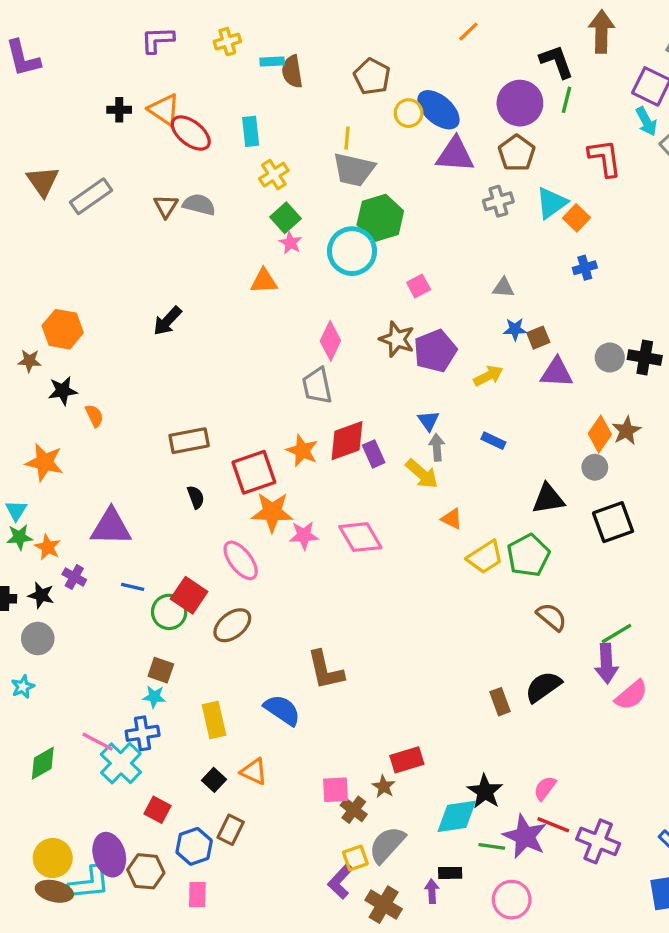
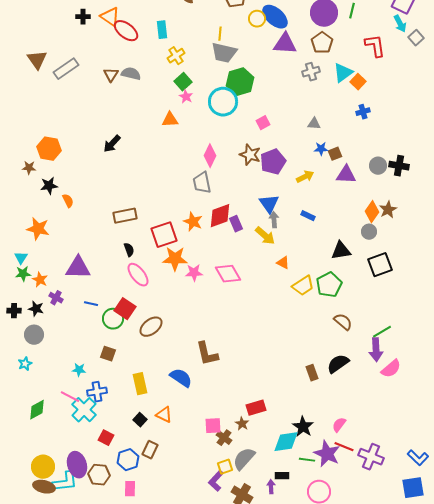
blue triangle: (429, 421) -> (269, 204), size x1.5
pink ellipse: (241, 560) -> (138, 275), moved
cyan star: (154, 697) -> (79, 370), moved

